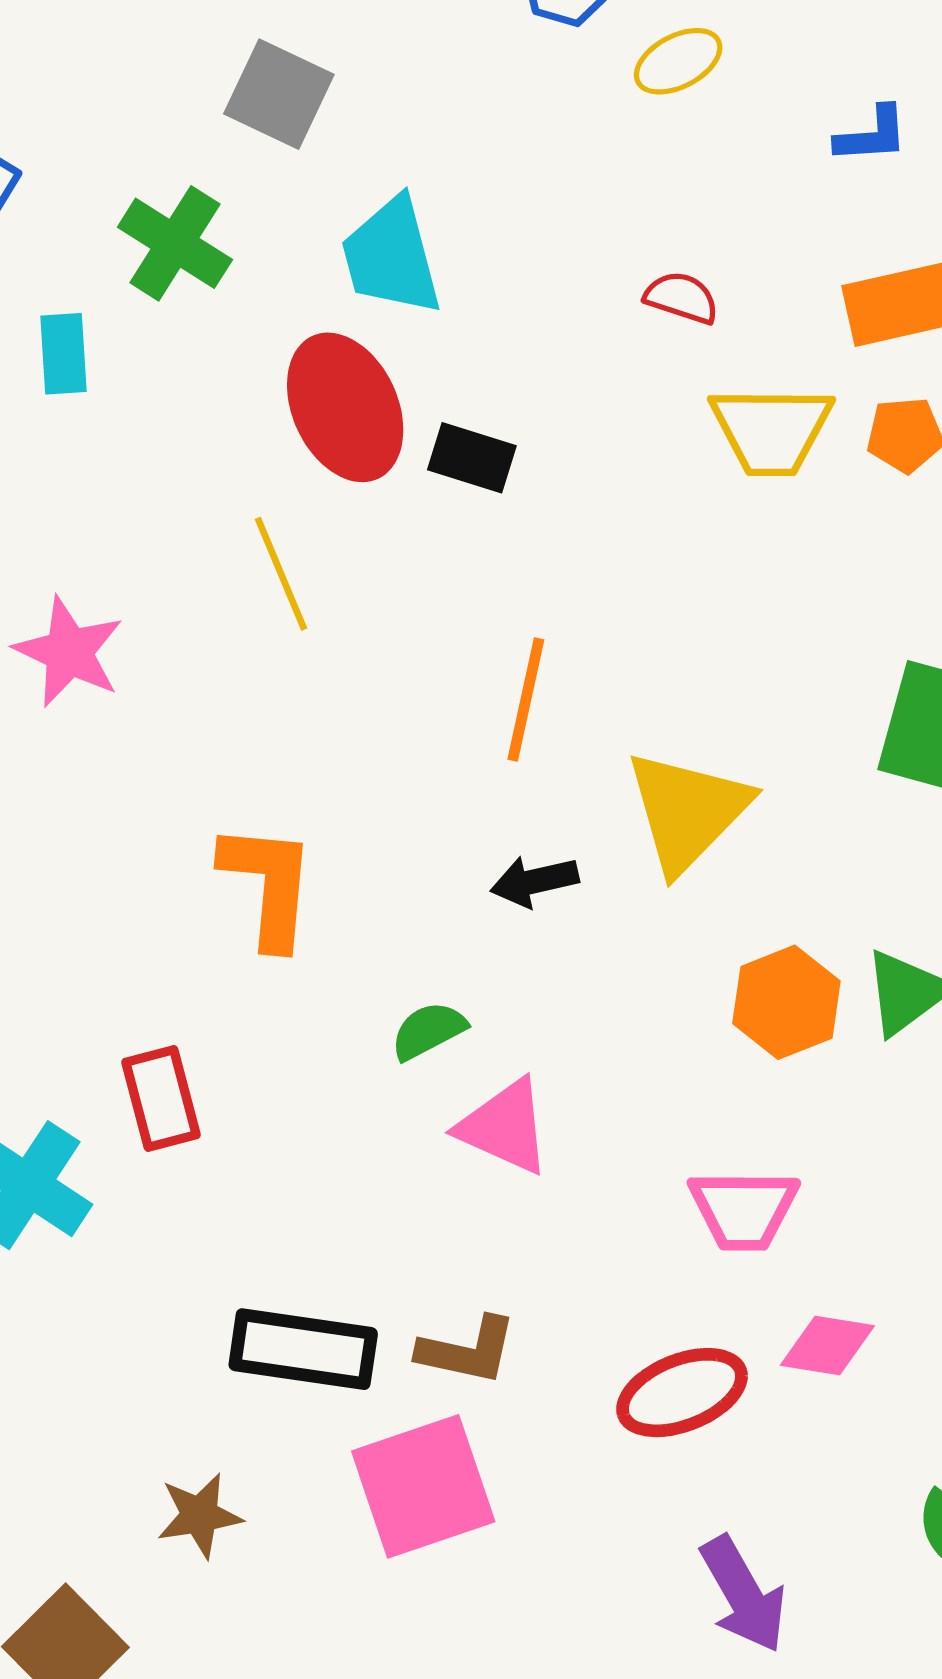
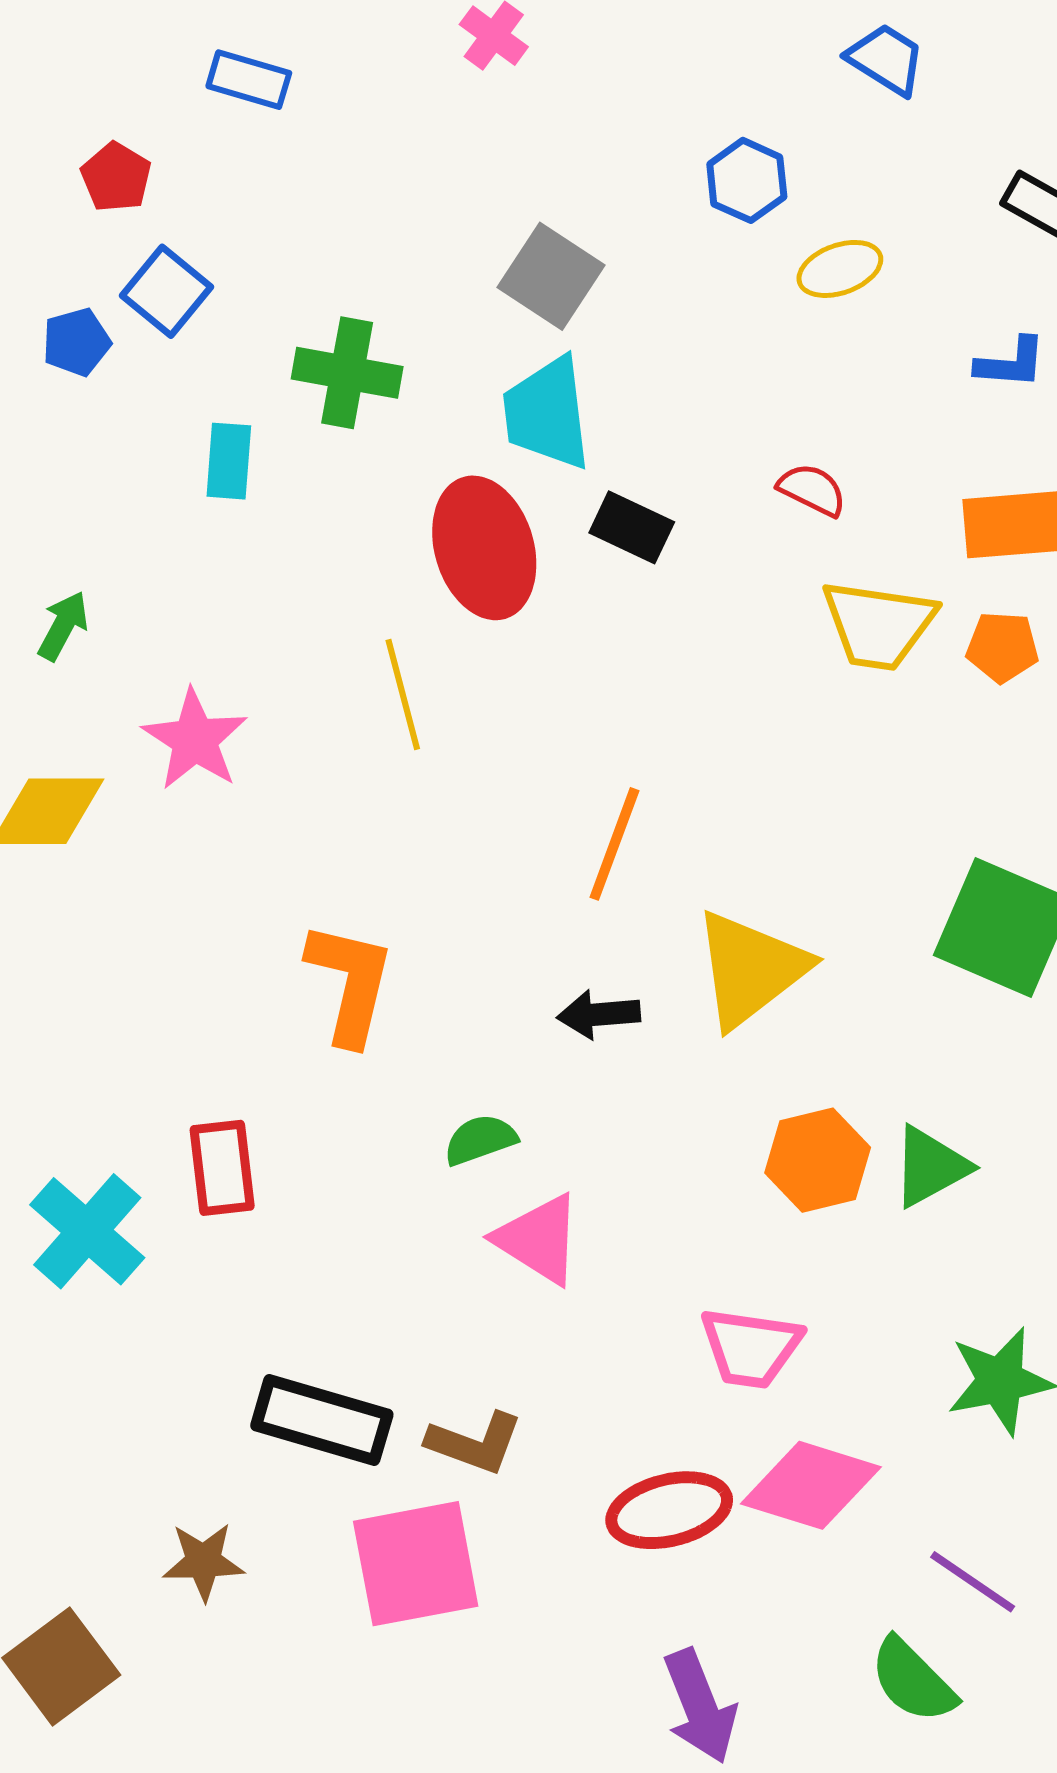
gray square: (279, 94) -> (551, 276), moved
green cross: (175, 243) -> (347, 373), turned -30
black rectangle: (472, 458) -> (632, 527), moved
pink diamond: (827, 1345) -> (811, 1485), size x1.5

